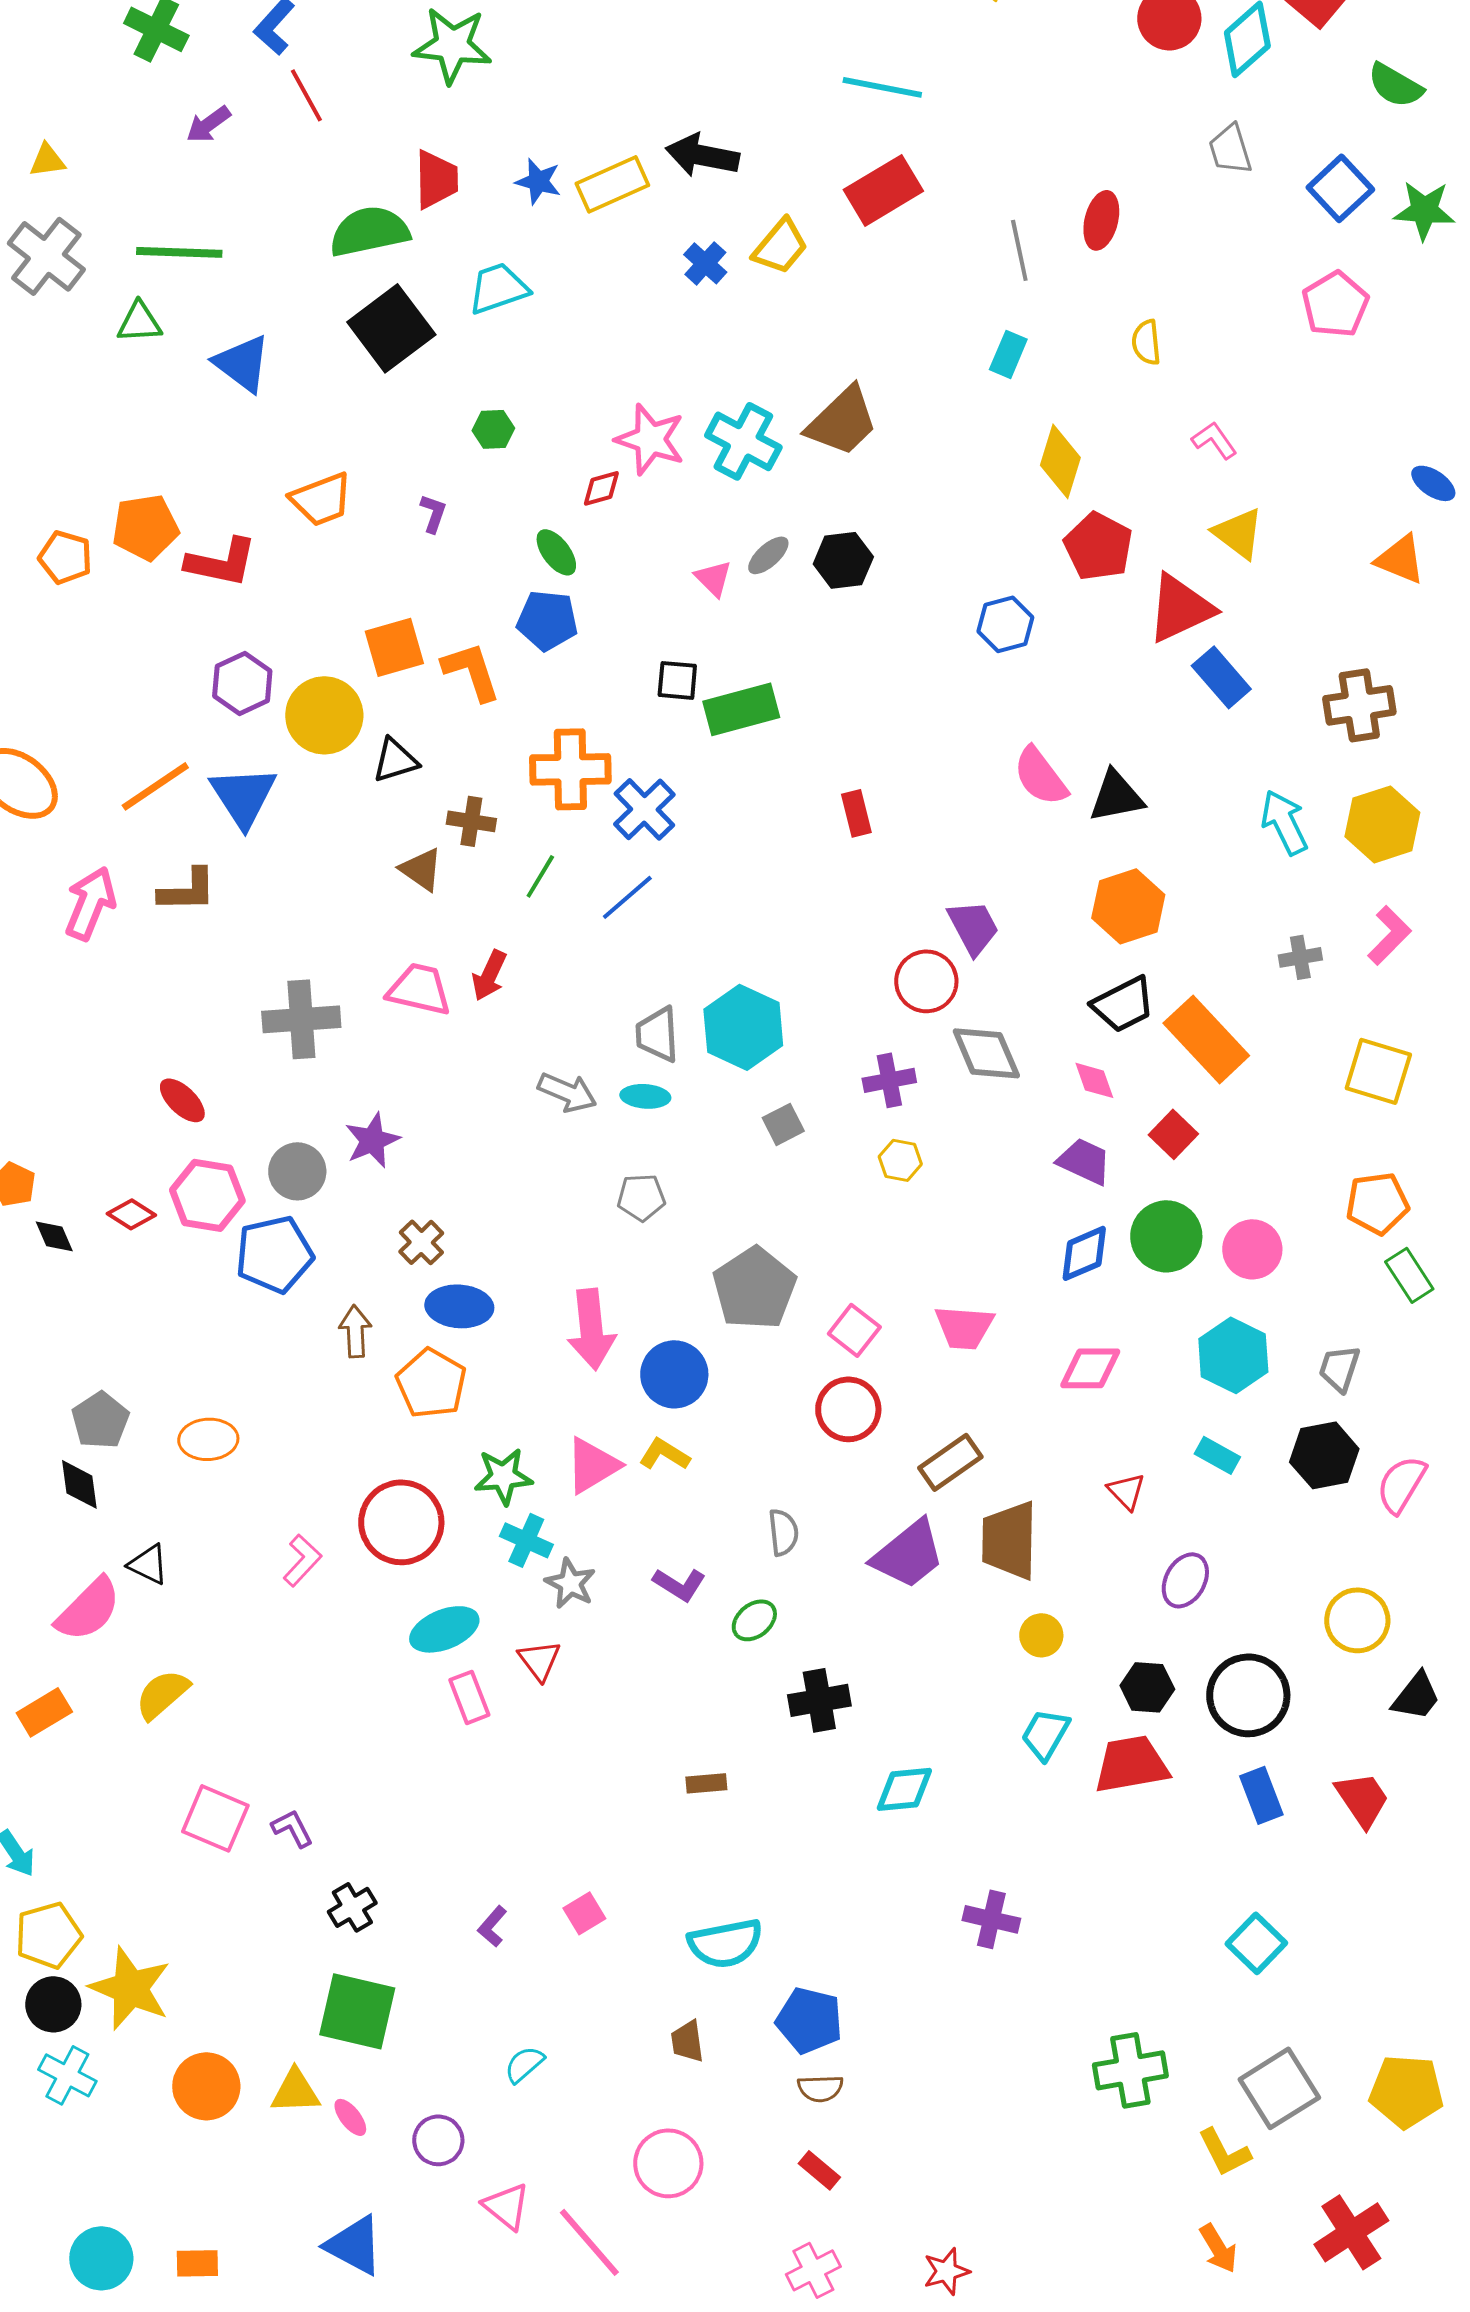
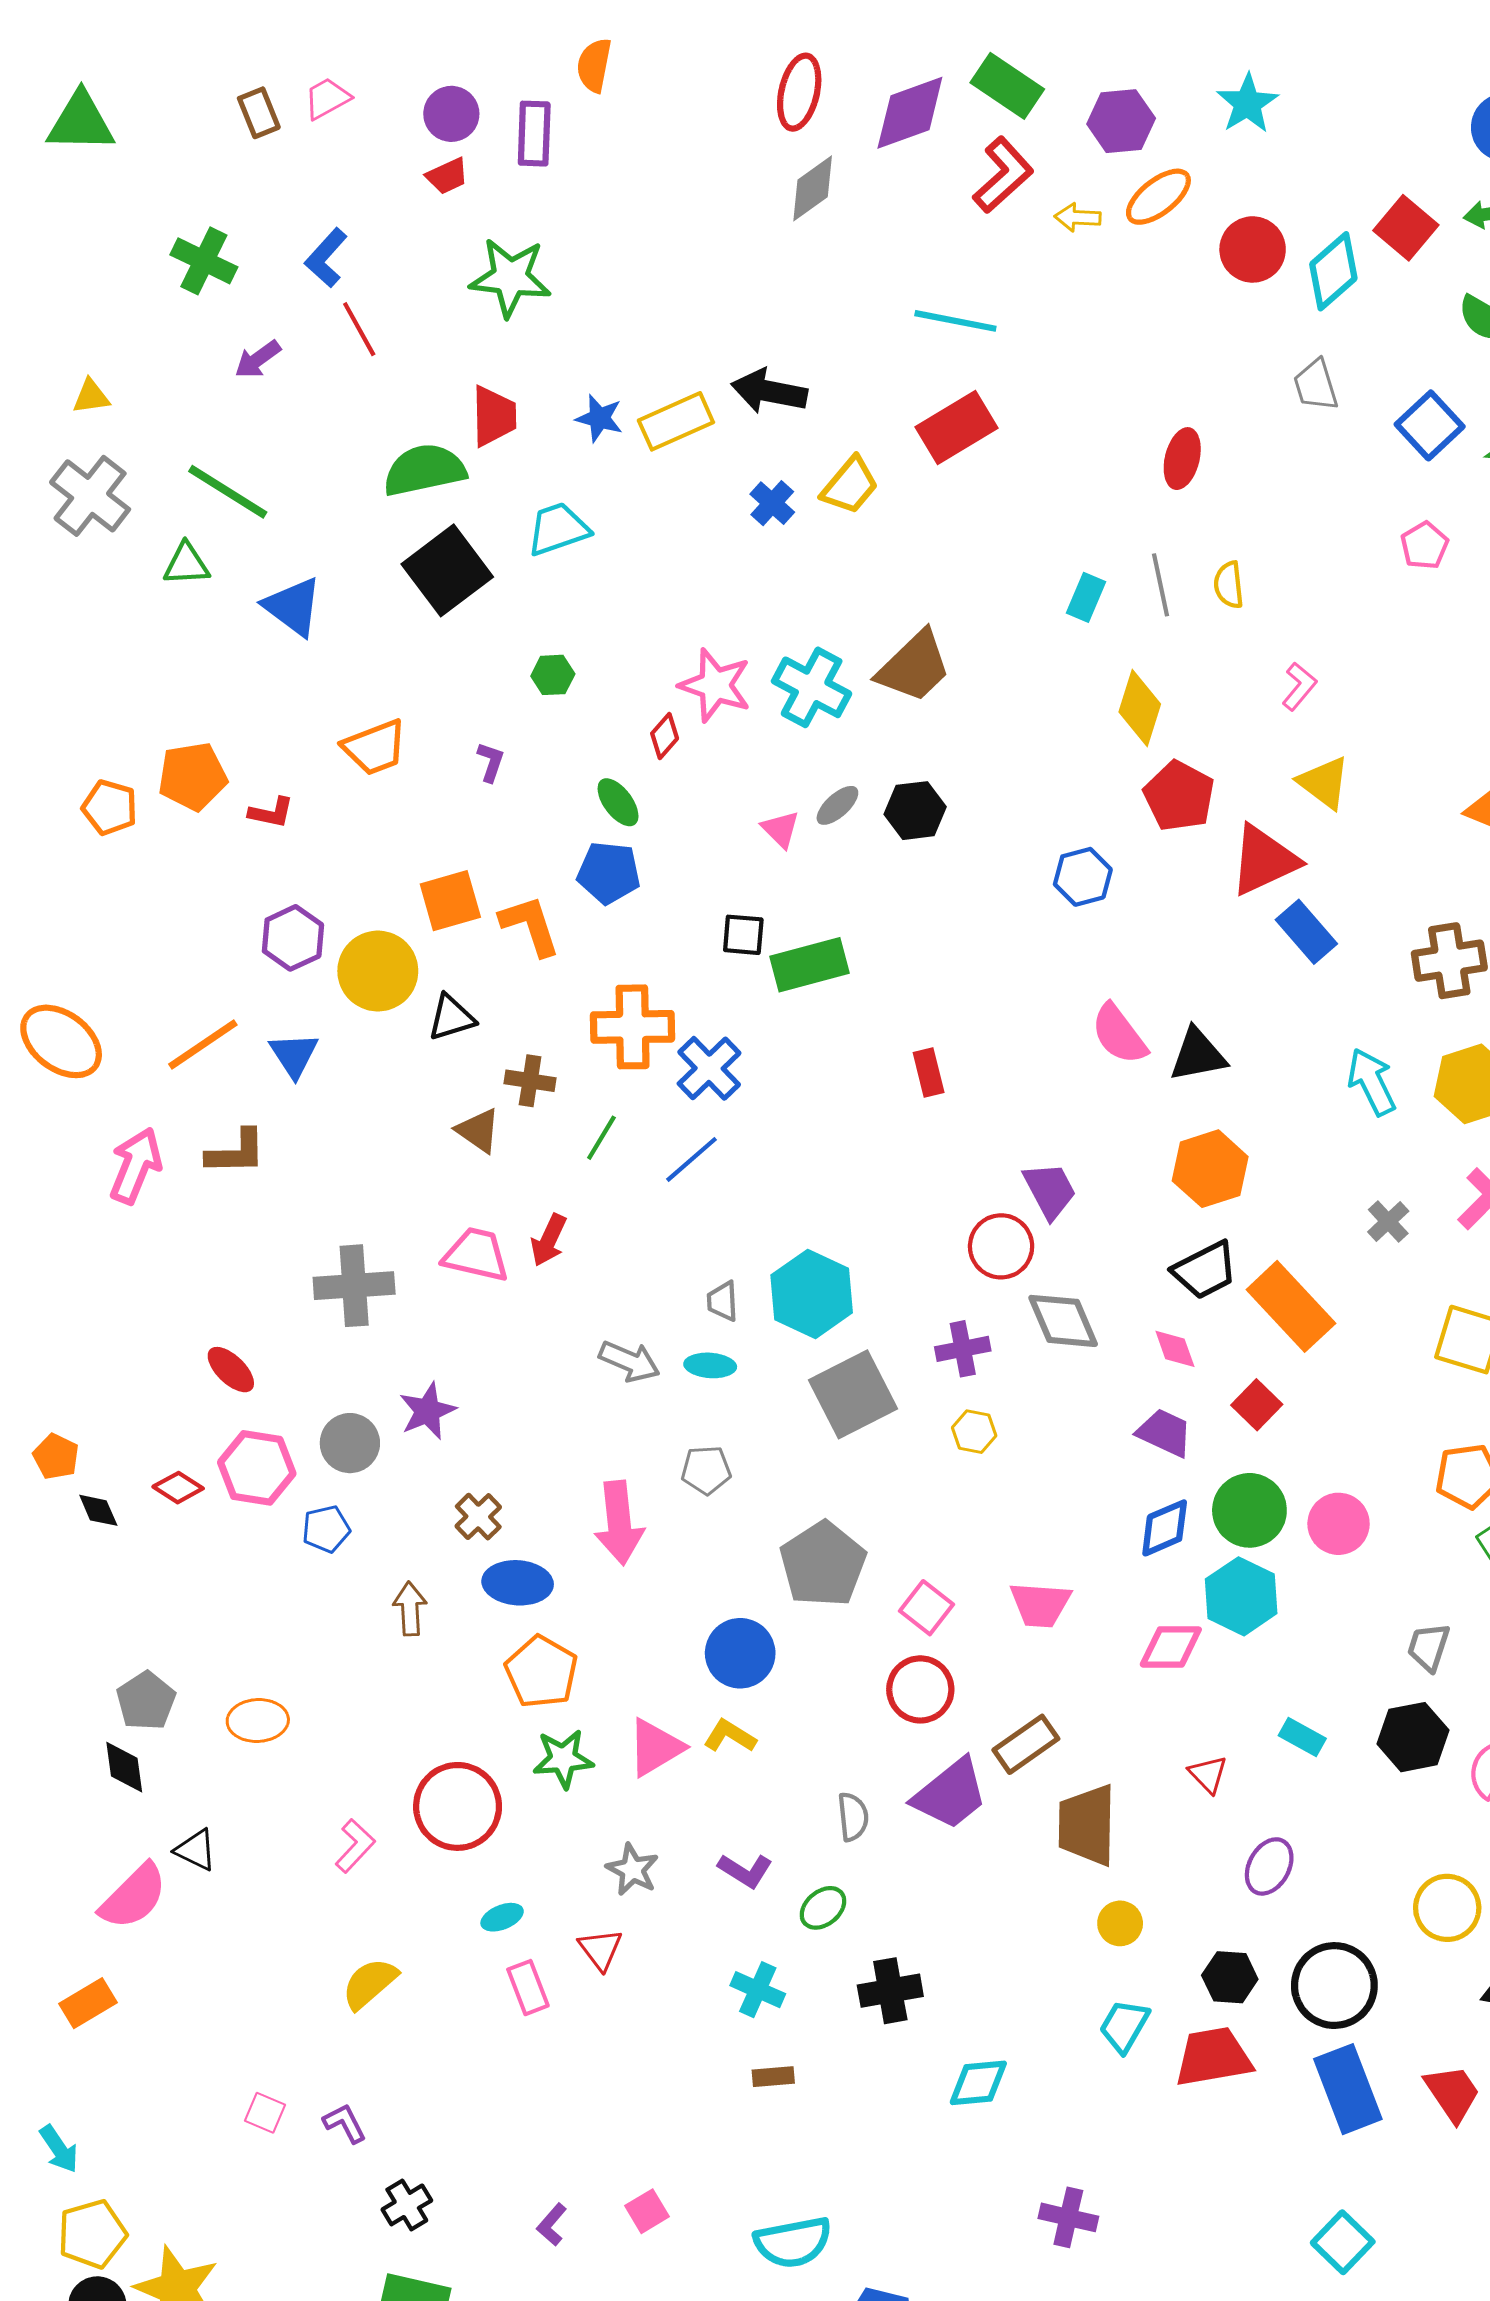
gray line: (1019, 250) -> (1160, 585), moved
green line: (179, 252) -> (228, 492), turned 30
pink pentagon: (1335, 304) -> (1424, 546), size x0.7
pink L-shape: (1214, 440) -> (1299, 686), turned 75
red diamond: (601, 488) -> (665, 736), turned -33
red L-shape: (221, 562) -> (271, 813), size x0.6
blue triangle: (243, 796) -> (294, 1055), size x0.7
gray cross: (1300, 957) -> (1388, 1222), turned -33
gray trapezoid: (657, 1034) -> (723, 1301), size x0.7
gray square: (783, 1124) -> (853, 1394), size x2.0
blue pentagon: (274, 1254) -> (326, 1529), size x0.6
pink arrow: (591, 1329) -> (619, 1523), moved
cyan hexagon: (1233, 1355) -> (1241, 1596), moved
orange pentagon: (431, 1383) -> (541, 1672), moved
cyan cross: (526, 1540) -> (758, 1990), moved
purple trapezoid: (908, 1554) -> (950, 1794), moved
cyan ellipse: (444, 1629) -> (502, 1917), size x0.6
yellow semicircle: (162, 1694) -> (370, 1983), moved
blue rectangle: (1261, 1795) -> (1348, 2089), size x1.5
pink square: (215, 1818) -> (265, 2113), size x0.6

